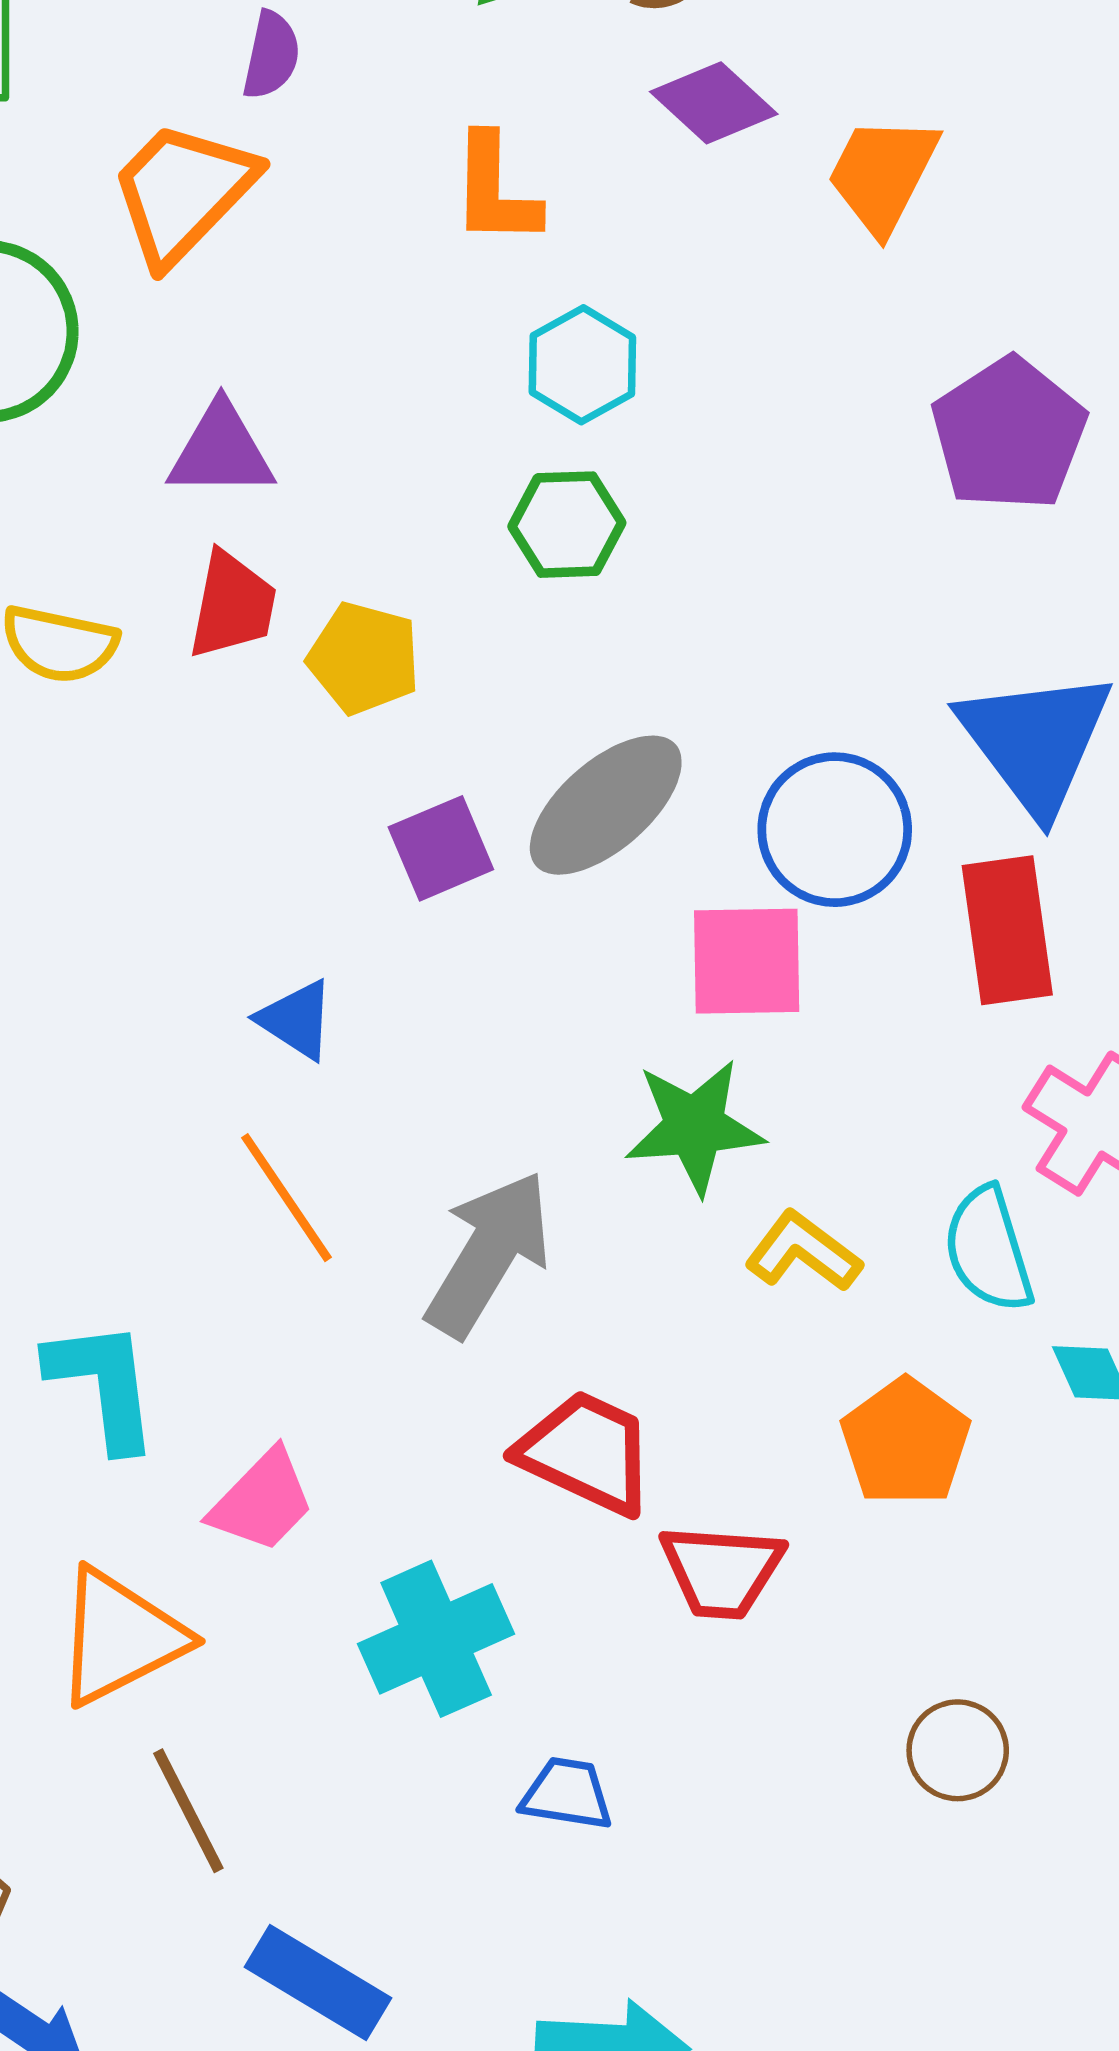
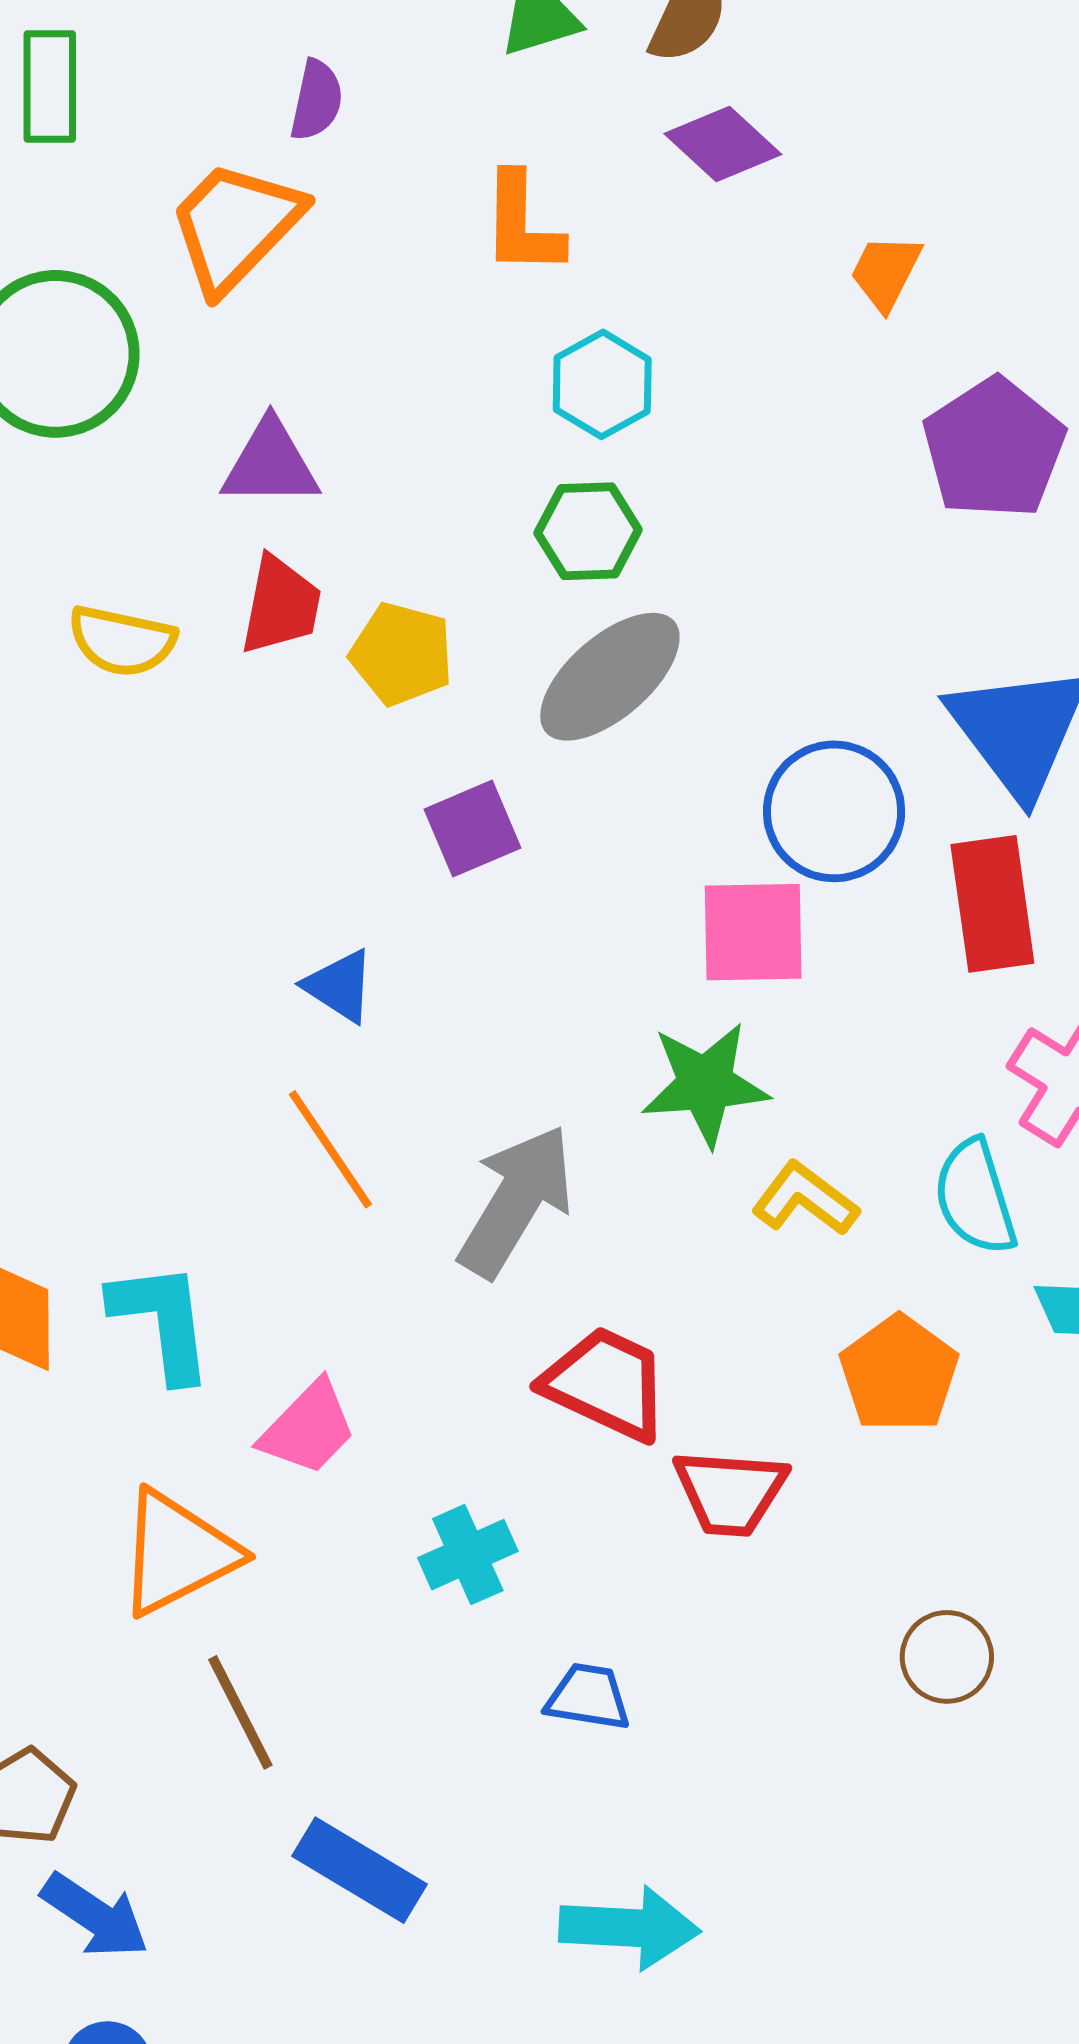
orange trapezoid: (883, 174) -> (886, 272), moved, size x0.7
gray ellipse: (606, 805) -> (610, 677), moved
cyan cross: (436, 1639) -> (468, 1555), size x0.7

